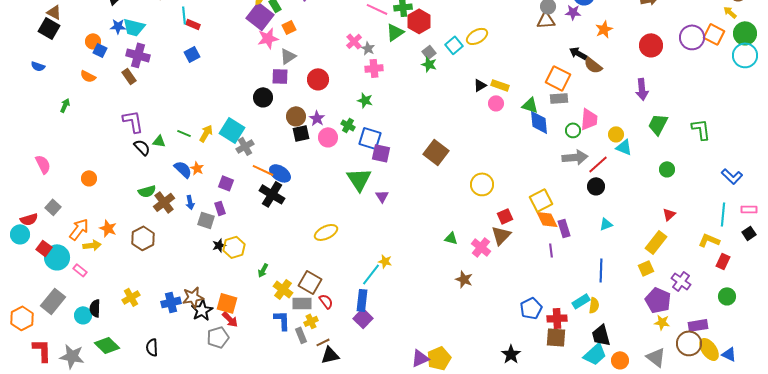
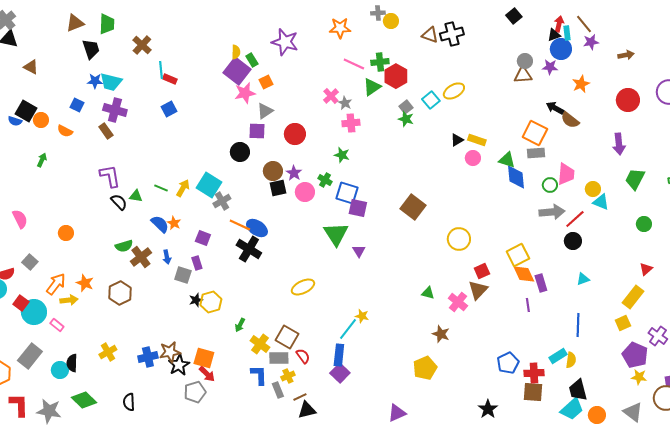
black square: (49, 28) -> (26, 111), moved
orange circle: (93, 41) -> (41, 120), moved
yellow pentagon: (439, 358) -> (425, 368), moved

